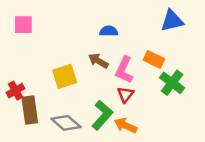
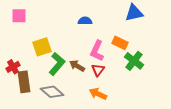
brown arrow: (98, 61) -> (77, 66), moved
yellow square: (65, 76) -> (42, 47), moved
green L-shape: (102, 115) -> (57, 64), moved

